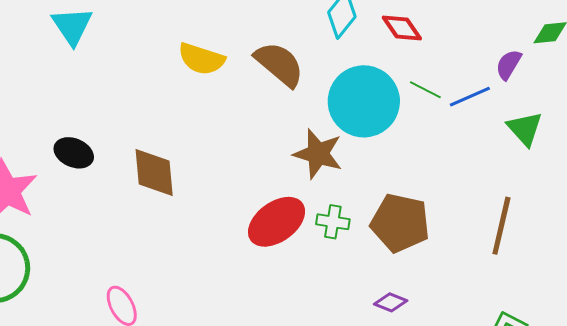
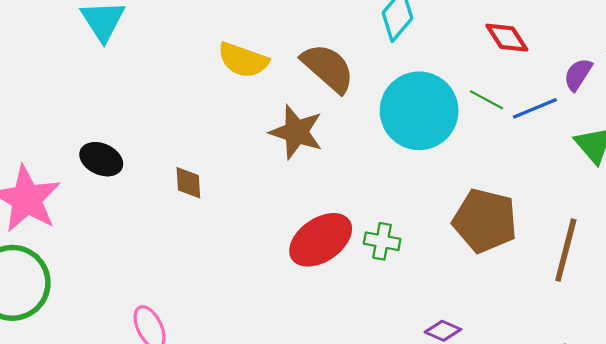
red diamond: (402, 28) -> (507, 38), moved
brown star: (318, 154) -> (296, 132), moved
brown diamond: (154, 172) -> (188, 183), size x0.6
brown pentagon: (400, 223) -> (485, 221), moved

